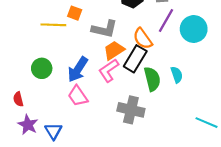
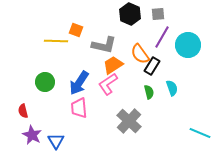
black rectangle: (135, 59) -> (152, 66), moved, size x0.7
green semicircle: (152, 79) -> (149, 92), size x0.6
pink trapezoid: (78, 96) -> (79, 108), turned 30
gray cross: (131, 110) -> (129, 121), turned 30

